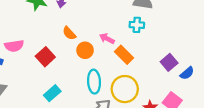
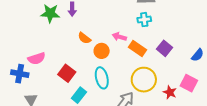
red square: (45, 57) -> (67, 73), moved
purple square: (169, 62) -> (165, 48), moved
cyan ellipse: (94, 82) -> (102, 78), moved

